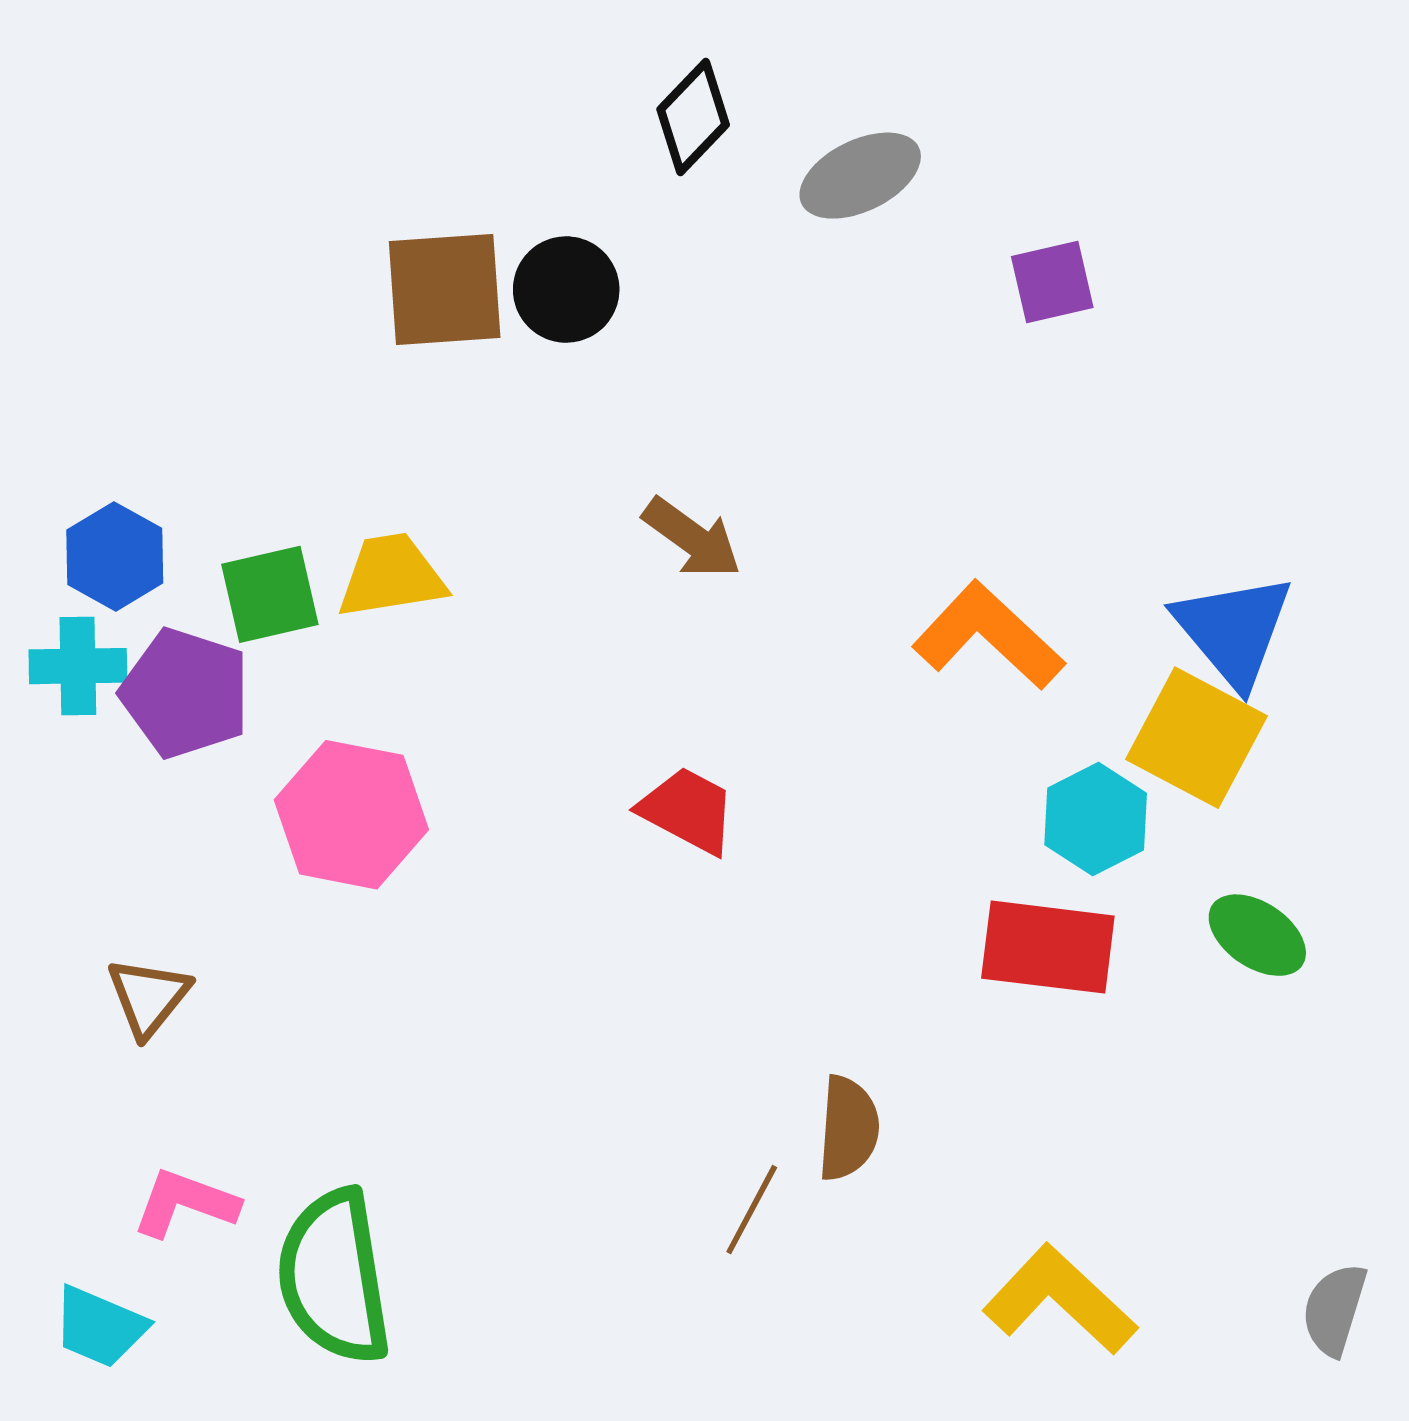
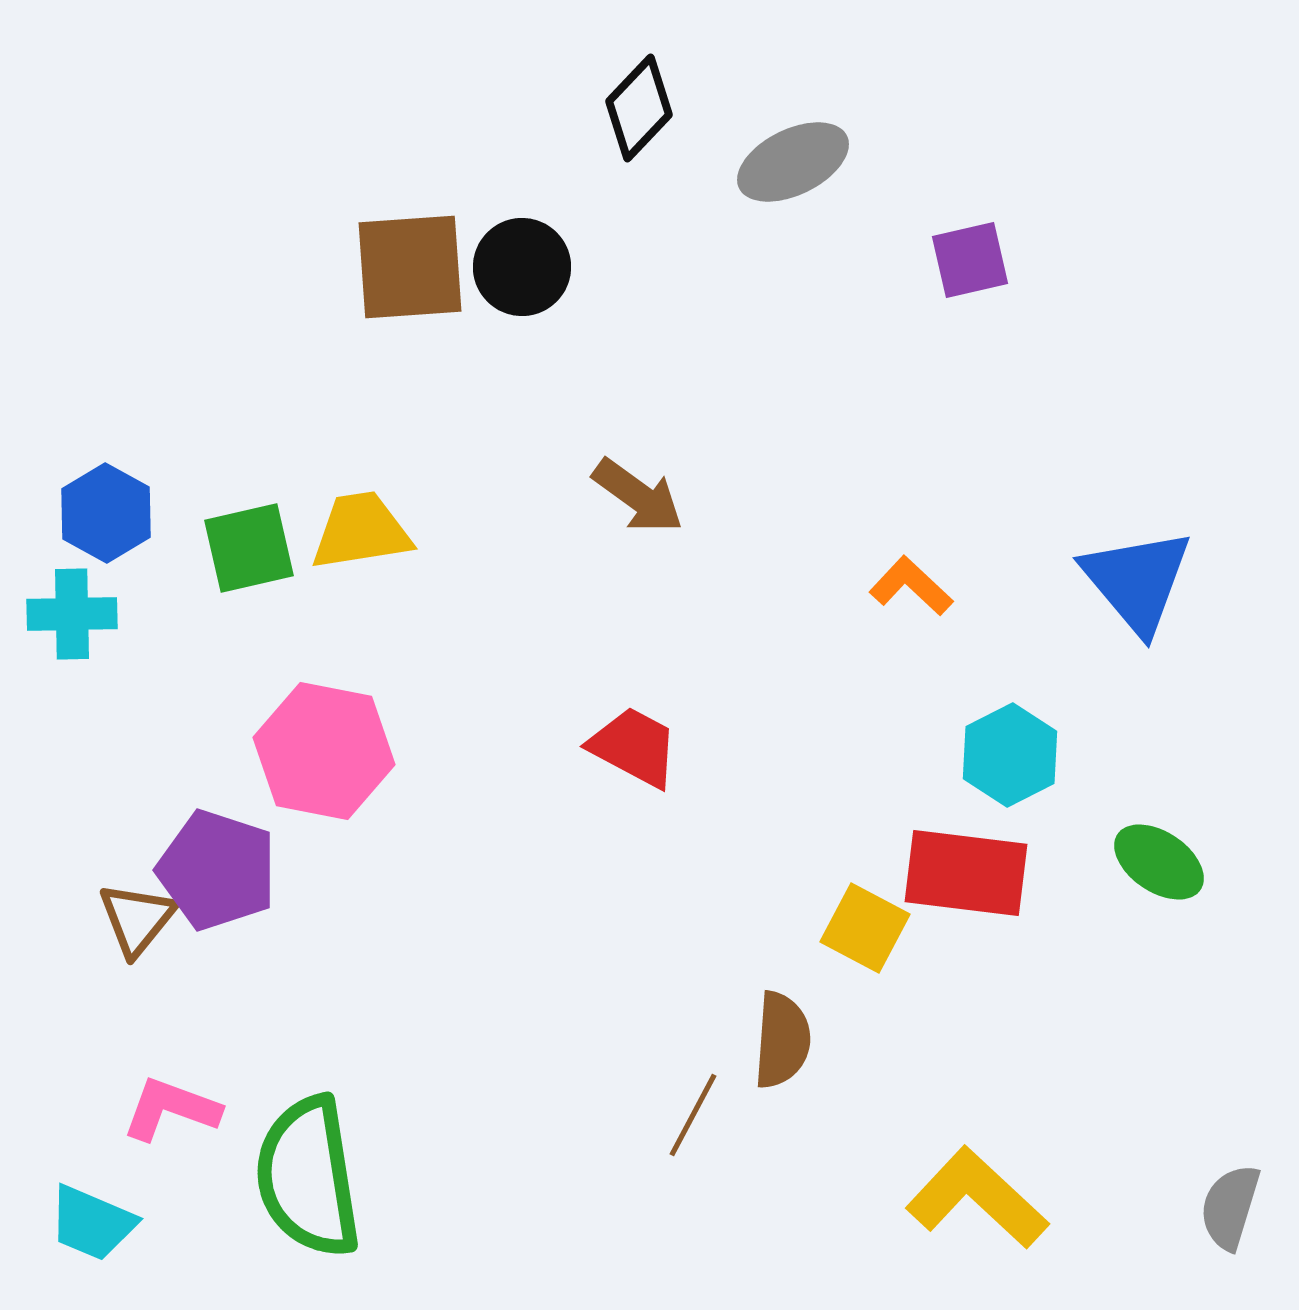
orange L-shape: (988, 636) -> (911, 586), size x0.6
purple pentagon: (185, 693) -> (217, 870), moved
yellow square: (1197, 738) -> (865, 928), moved, size x0.7

